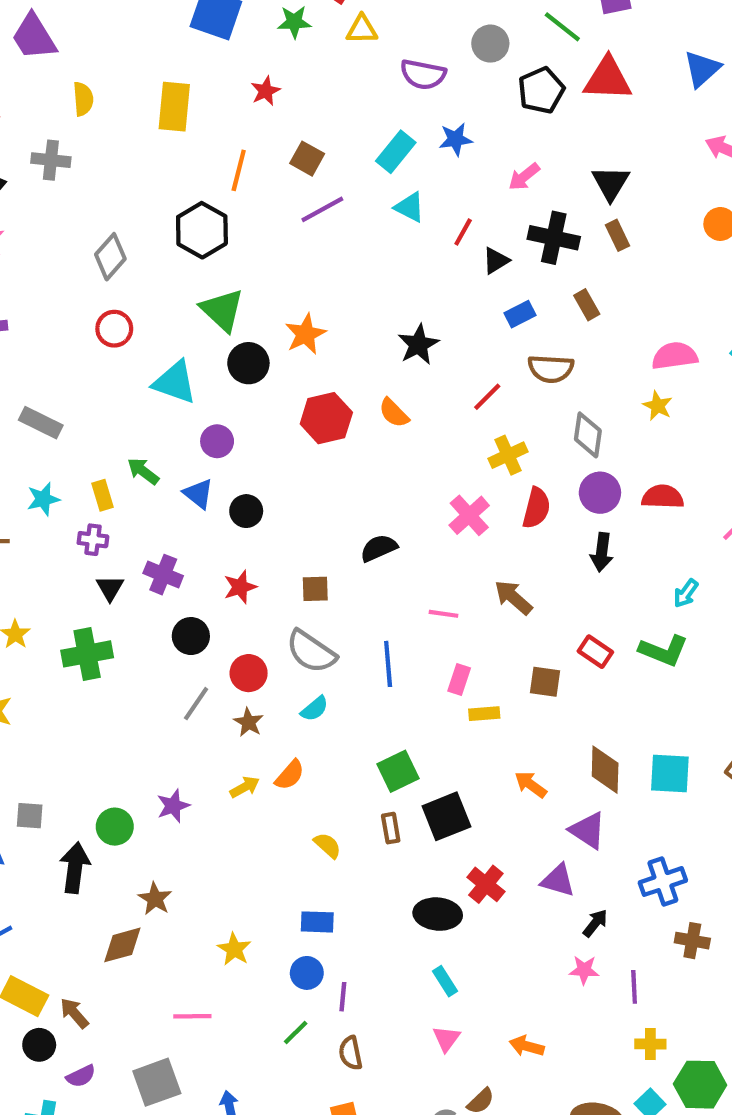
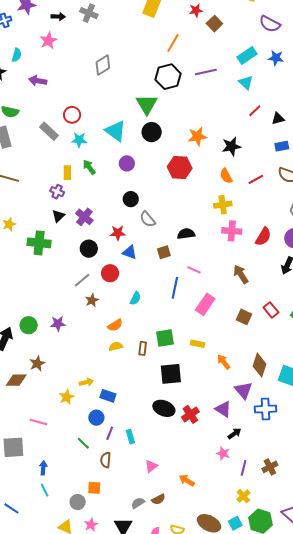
brown square: (307, 159) -> (214, 24), moved
black hexagon: (202, 230) -> (168, 77), moved
red line: (463, 232) -> (255, 111), moved
red circle: (114, 329) -> (72, 115), moved
orange star: (305, 334) -> (197, 136), moved
orange semicircle: (394, 413) -> (226, 176), moved
yellow cross: (508, 455) -> (223, 205), moved
blue triangle: (198, 494) -> (130, 252), moved, turned -35
cyan star: (43, 499) -> (79, 140), moved
pink cross: (469, 515) -> (232, 231), turned 30
brown square: (315, 589) -> (164, 252), moved, turned -32
pink line: (443, 614) -> (194, 270), moved
gray semicircle: (311, 652) -> (148, 219), moved, size x0.7
pink rectangle: (459, 679) -> (205, 304), size x1.5
cyan semicircle: (315, 709) -> (135, 298), turned -40
yellow rectangle: (484, 714) -> (198, 344), moved
brown star: (248, 722) -> (92, 300), moved
yellow arrow: (245, 787) -> (86, 382), moved
black square: (446, 816) -> (171, 374), moved
brown rectangle: (391, 828) -> (143, 348), moved
yellow semicircle: (327, 845) -> (116, 346), moved, turned -72
blue cross: (663, 882) -> (266, 409), moved
red cross: (486, 884) -> (190, 414), moved
brown cross: (692, 941) -> (270, 467), moved, turned 35
cyan rectangle: (445, 981) -> (130, 437), moved
green line: (296, 1033) -> (83, 443), turned 72
yellow cross: (650, 1044) -> (243, 496), turned 32

